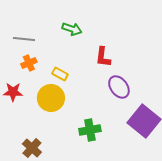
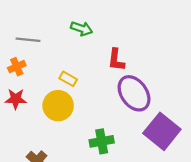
orange cross: (29, 63) -> (17, 67), moved
purple ellipse: (119, 87) -> (134, 93), size x1.4

